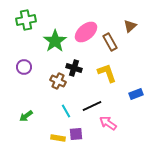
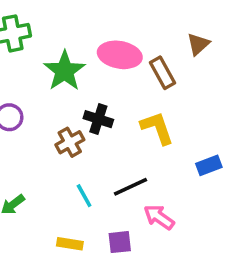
pink ellipse: (86, 32) -> (120, 55), turned 50
brown cross: (58, 81) -> (70, 142), turned 35
purple square: (76, 134) -> (120, 242), moved

